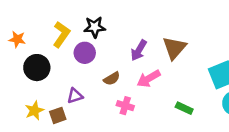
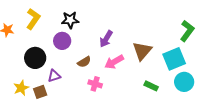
yellow L-shape: (61, 34) -> (33, 19), moved
brown triangle: (174, 48) -> (142, 51), moved
black circle: (37, 68) -> (35, 58), moved
green rectangle: (184, 108) -> (151, 86), moved

